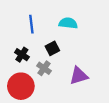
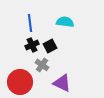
black cross: (22, 55) -> (32, 45), moved, turned 32
purple triangle: (79, 76) -> (62, 83), moved, turned 42

